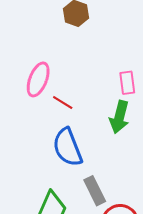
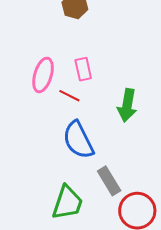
pink rectangle: (127, 83) -> (83, 69), moved

